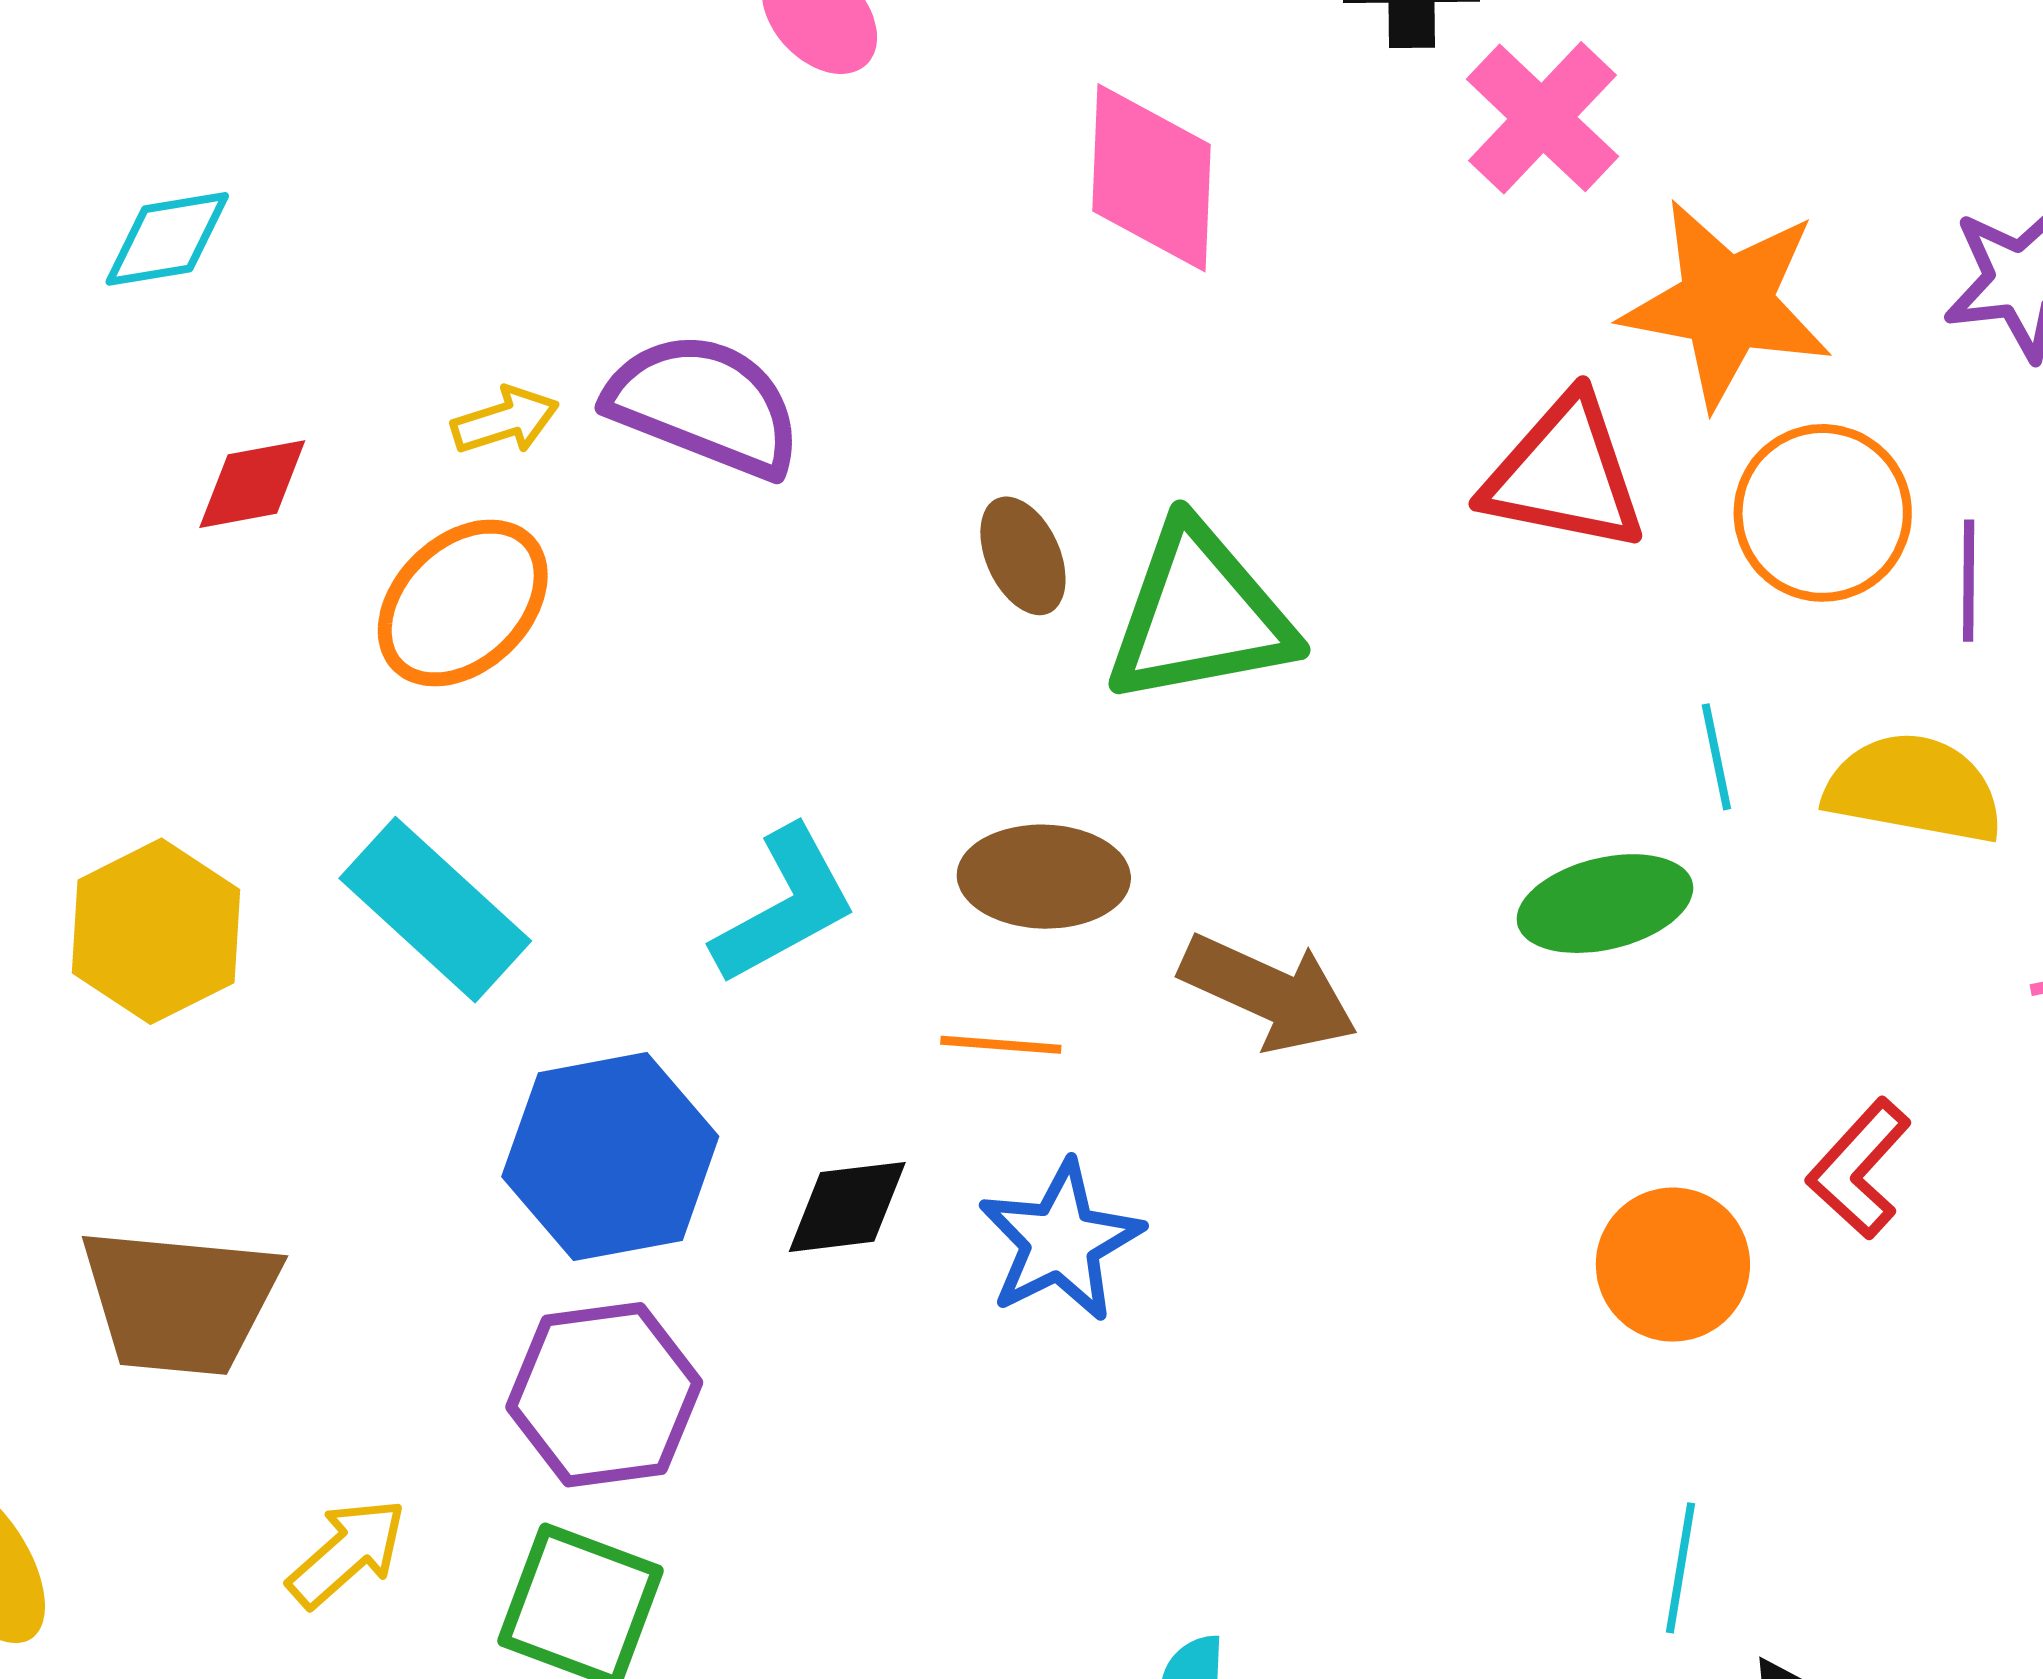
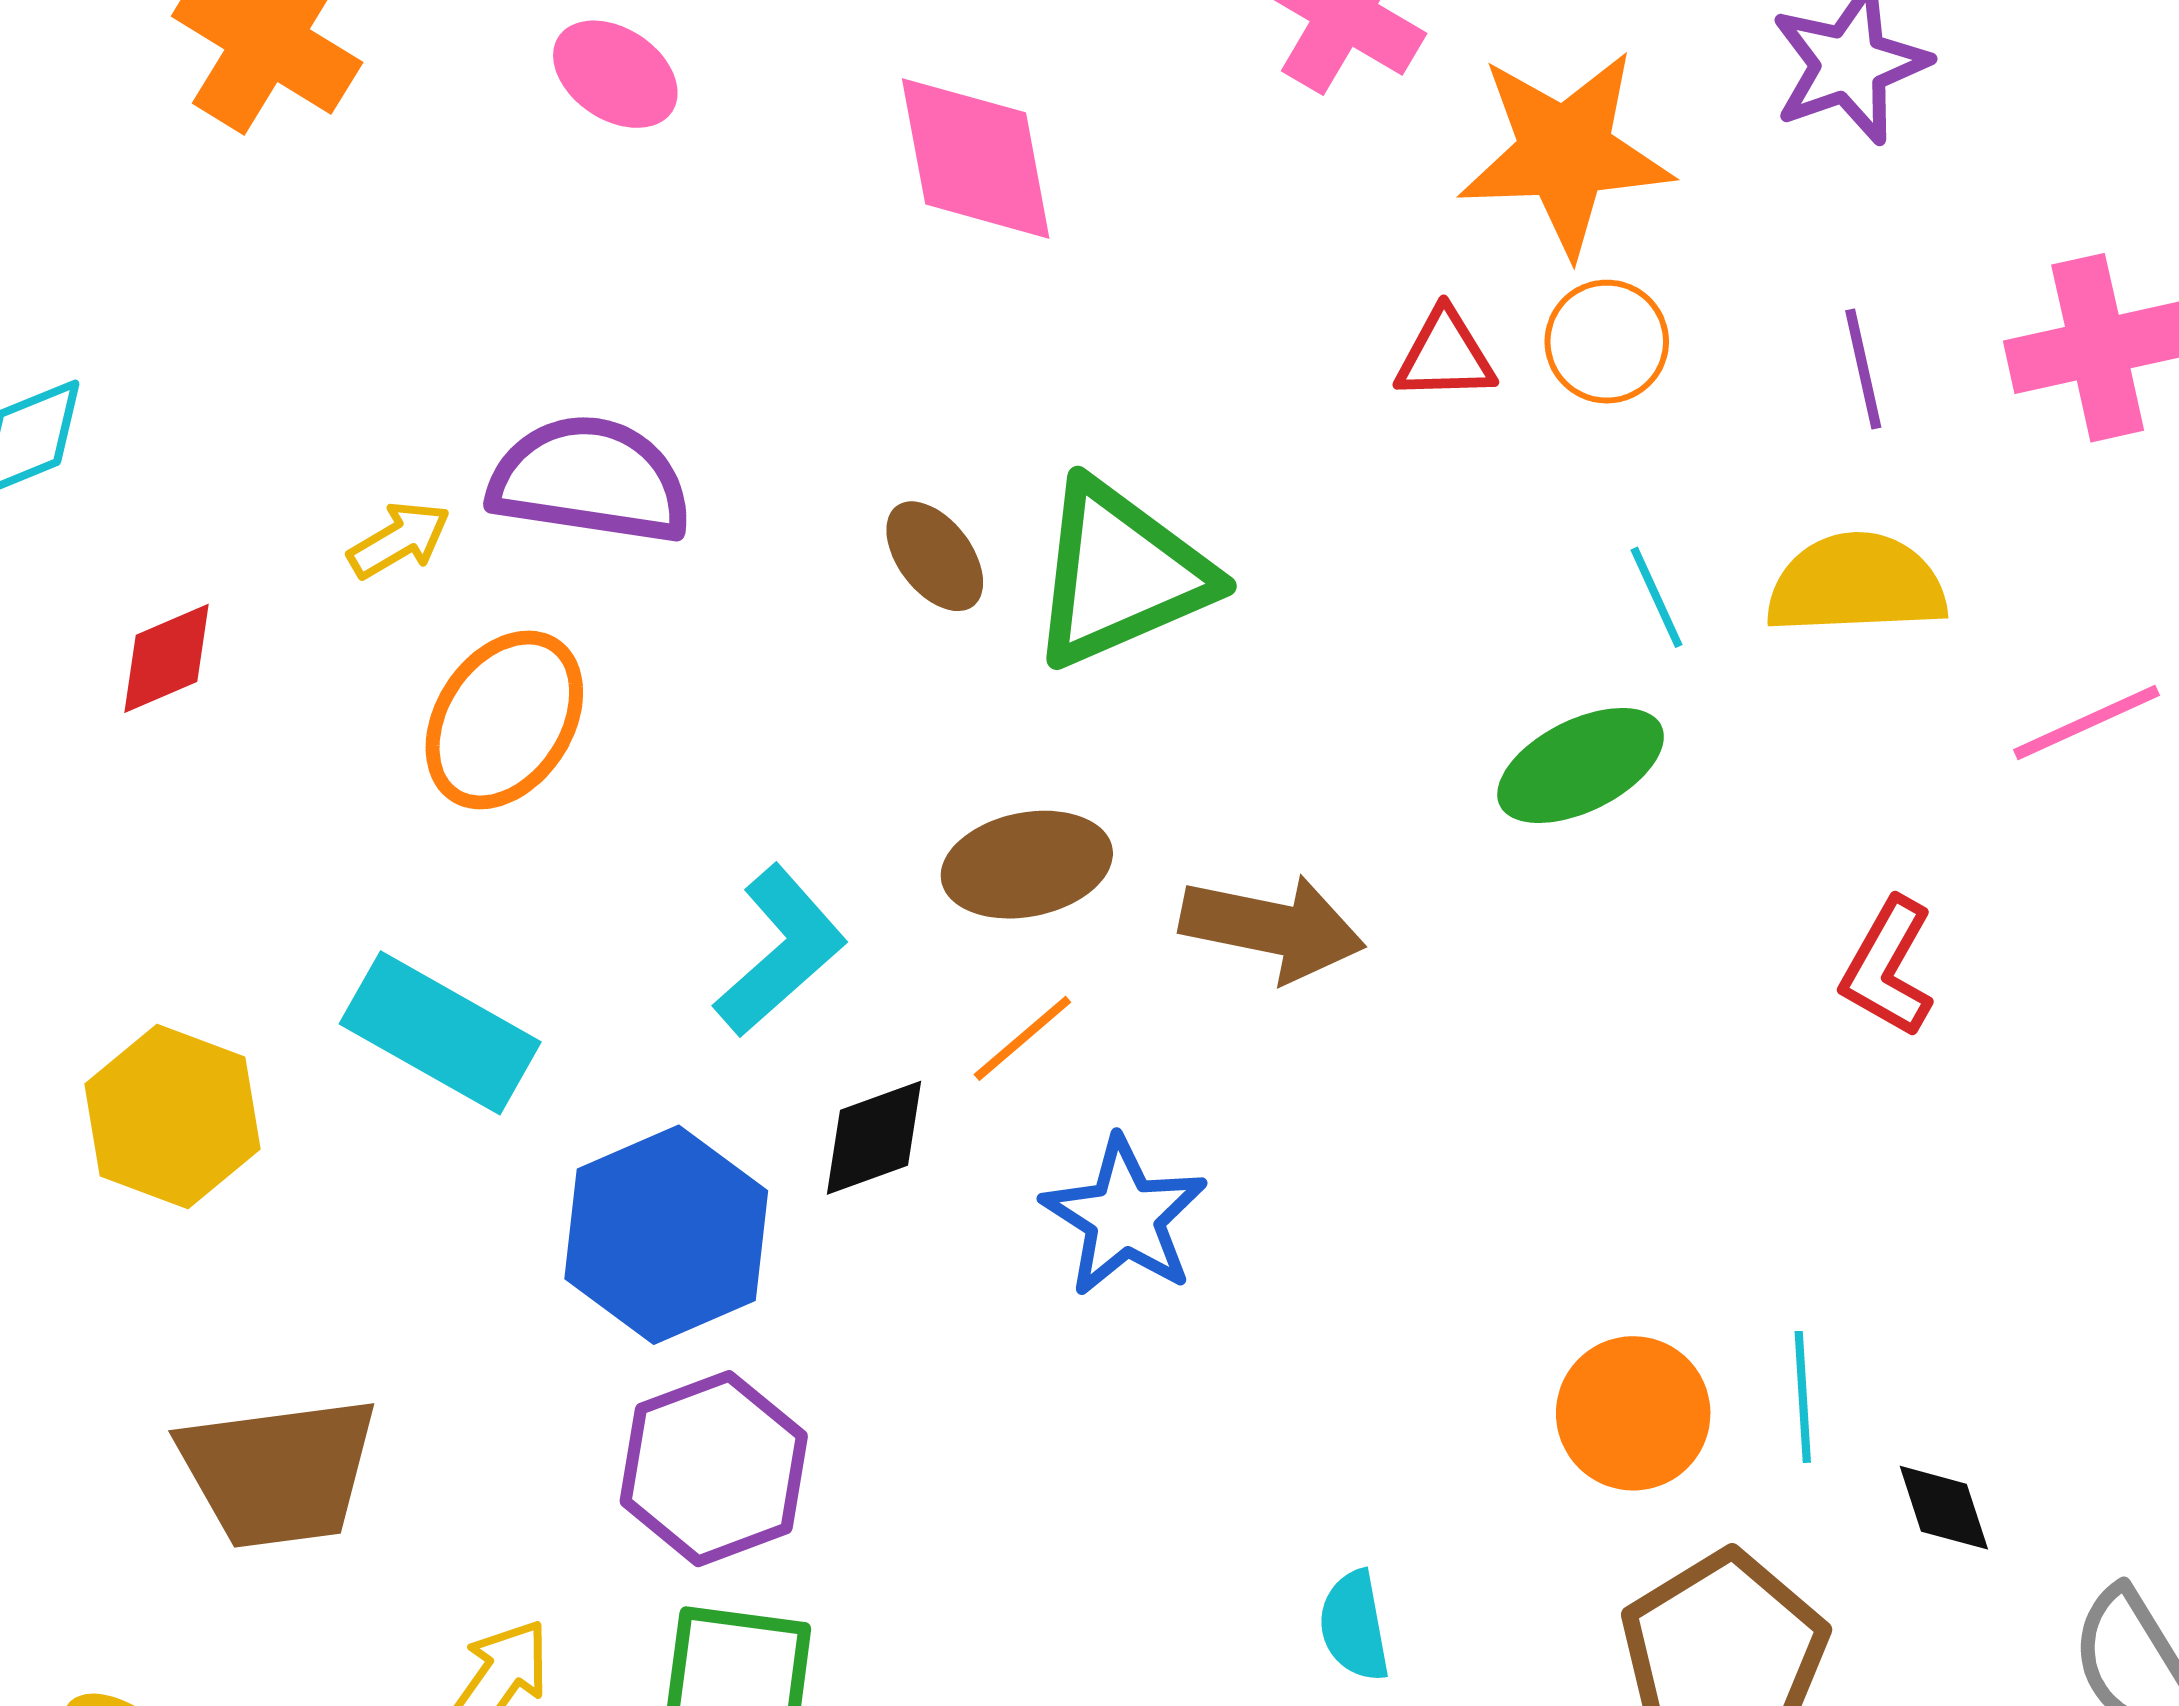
red triangle: (1565, 474) -> (1445, 355), size x0.6
orange circle: (1823, 513) -> (1607, 342), moved, size x0.7
orange ellipse: (463, 603) -> (504, 720), moved
orange line: (1001, 1045) -> (1022, 1038), turned -32
black diamond: (847, 1207) -> (874, 1138), moved
orange circle: (1673, 1265) -> (1633, 1413), moved

